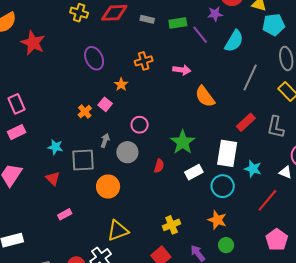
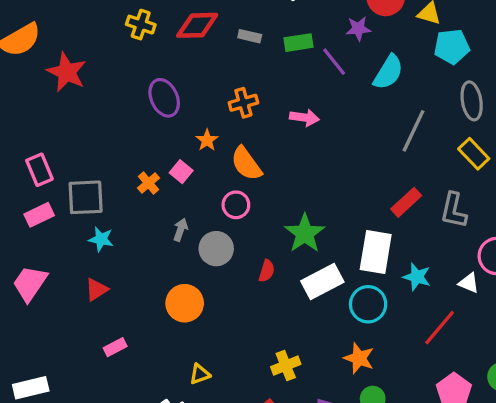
orange semicircle: (205, 97) -> (246, 164), moved
gray square: (83, 160) -> (86, 197), moved
white rectangle: (194, 172) -> (322, 281), size x1.4
red triangle: (53, 178) -> (96, 290), turned 42
yellow triangle: (118, 231) -> (200, 374), size x0.6

